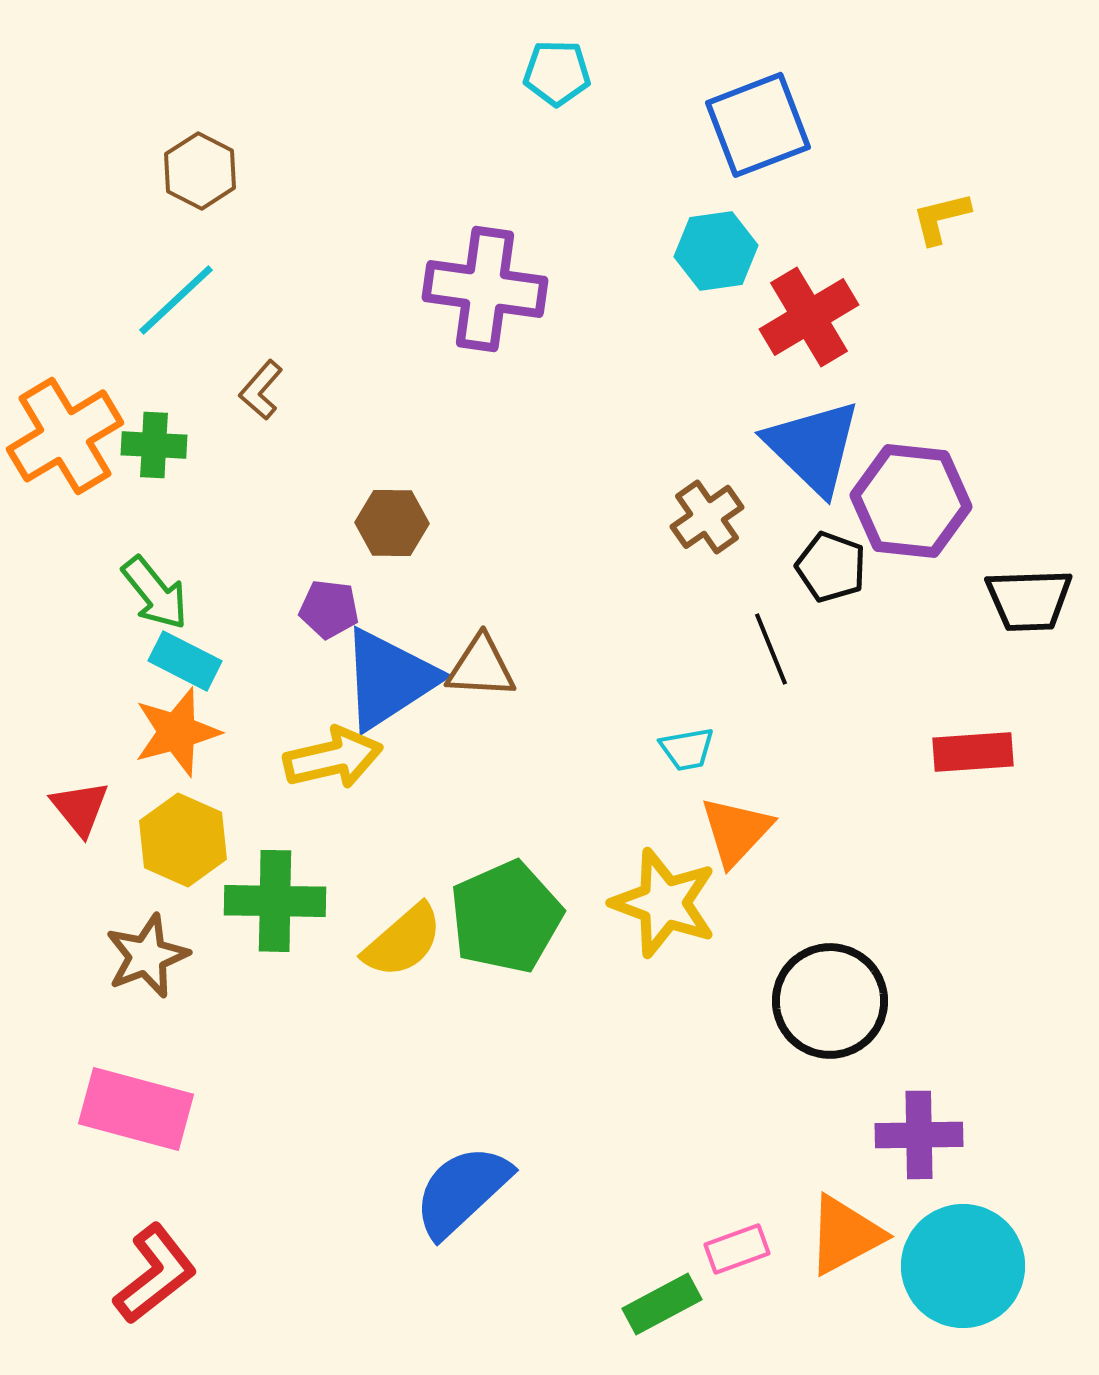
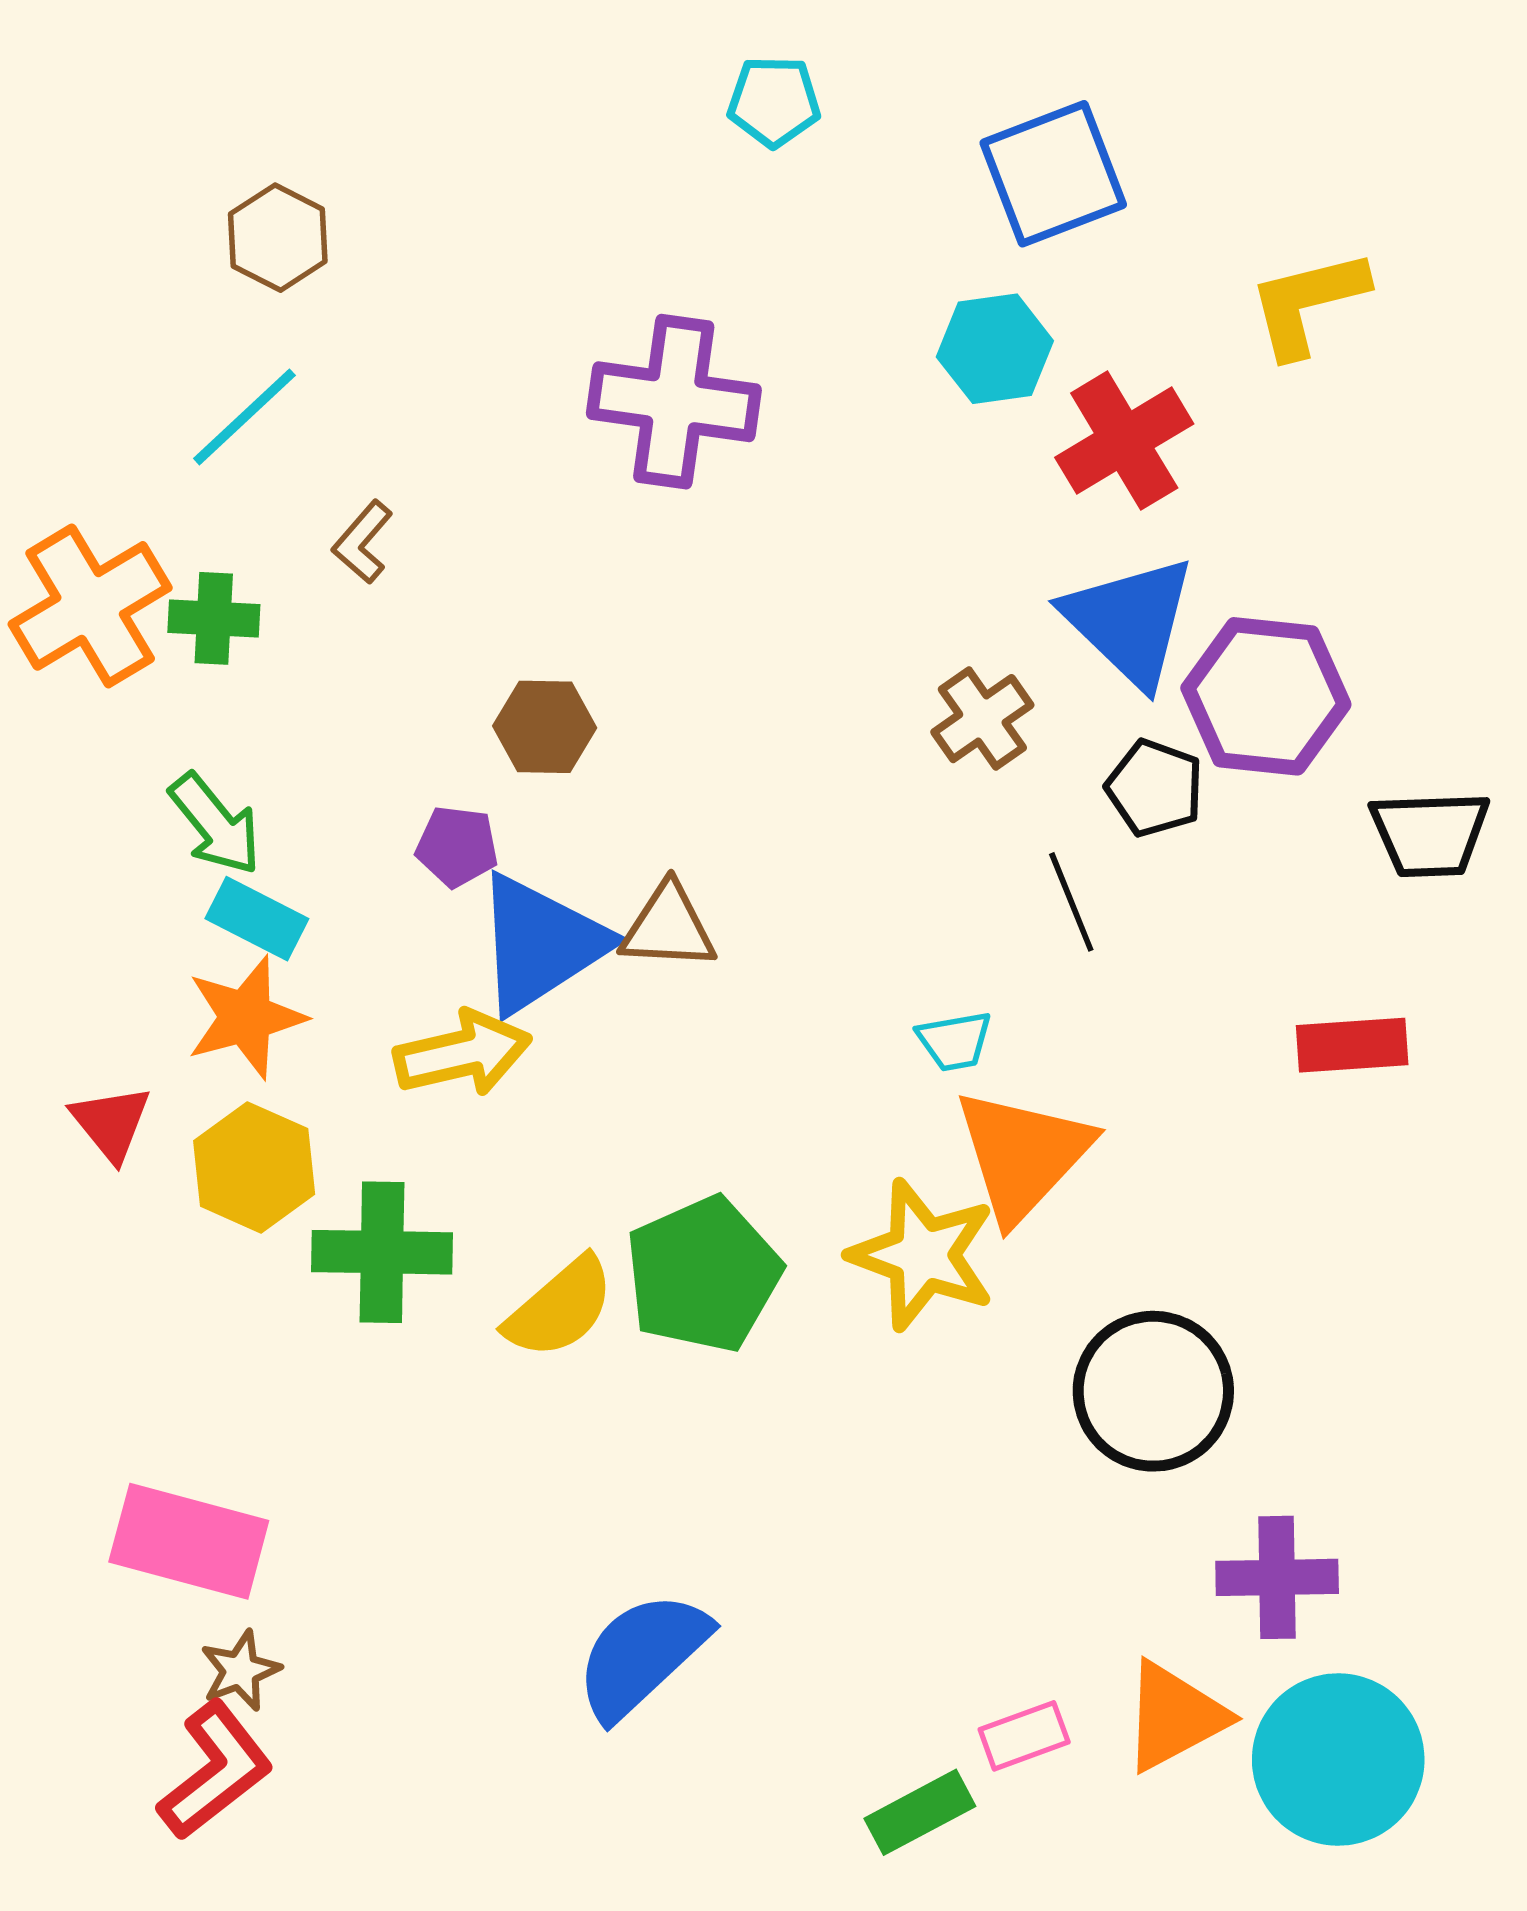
yellow L-shape: (941, 218) -> (1308, 303), size x1.5
orange triangle: (736, 831) -> (1023, 1155), size x1.4
brown star: (147, 956) -> (240, 1671), moved, size x0.7

